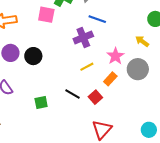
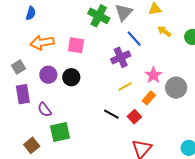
pink square: (46, 15) -> (76, 45), moved
blue line: (97, 19) -> (134, 39), turned 30
yellow arrow: (142, 41) -> (164, 31), moved
green square: (41, 102) -> (60, 132), moved, size x1.5

